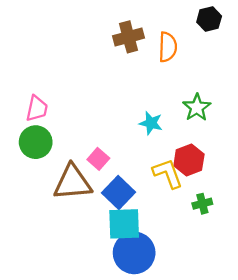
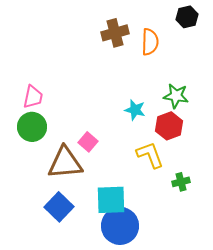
green star: (197, 107) -> (176, 96), turned -30
red hexagon: (189, 160) -> (169, 126), moved
blue square: (118, 192) -> (59, 207), moved

